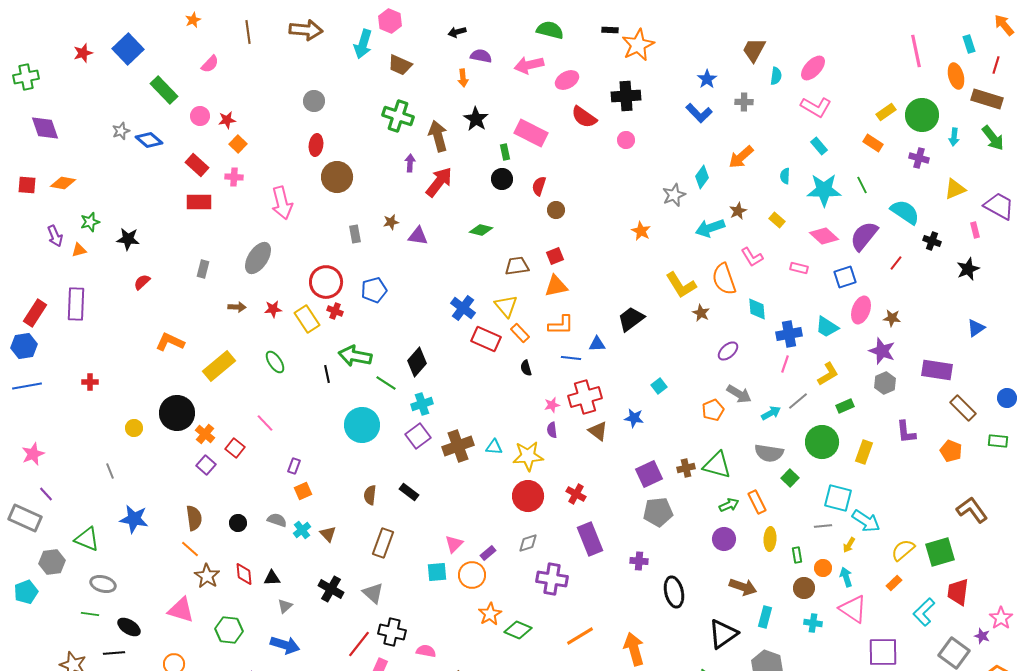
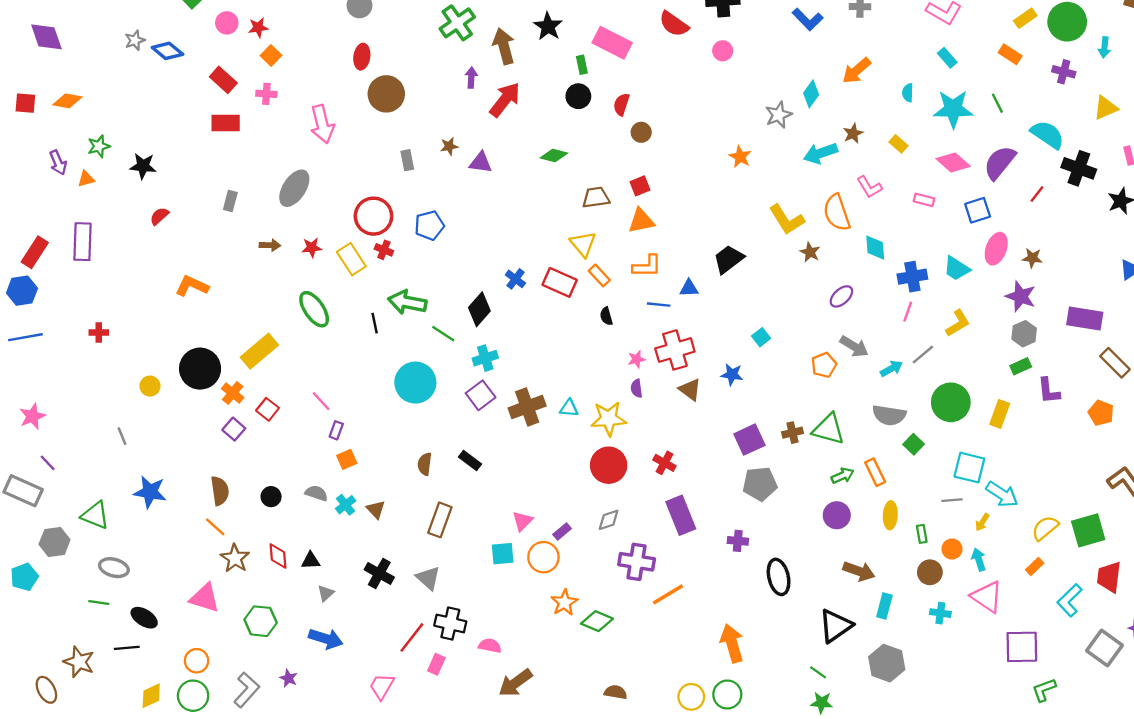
green cross: (398, 116) -> (457, 23), turned 36
black cross: (932, 241) -> (1079, 168), size x1.6
blue cross: (463, 308) -> (515, 279), moved, size x0.7
green ellipse: (275, 362) -> (314, 309), size x1.4
yellow rectangle: (219, 366) -> (259, 351), moved
green rectangle: (845, 406) -> (1021, 366), moved
pink line: (265, 423) -> (321, 401), moved
orange line: (580, 636) -> (668, 594), moved

